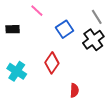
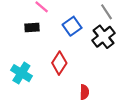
black rectangle: (13, 29) -> (32, 28), moved

